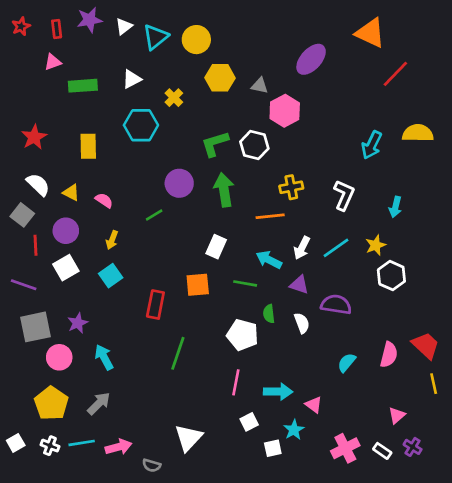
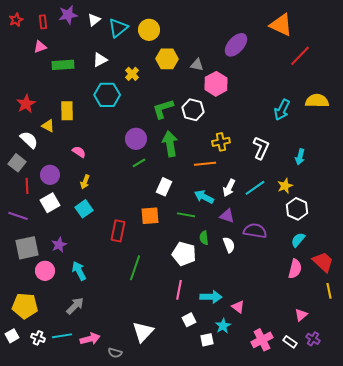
yellow triangle: (71, 192) -> (48, 126), moved
green line: (154, 215) -> (139, 163), moved
cyan semicircle: (347, 363) -> (298, 240), moved
yellow pentagon: (51, 403) -> (25, 306), moved, turned -30

